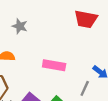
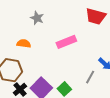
pink rectangle: (54, 65) -> (66, 42), moved, turned -36

